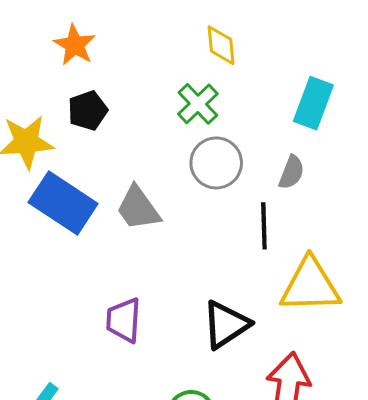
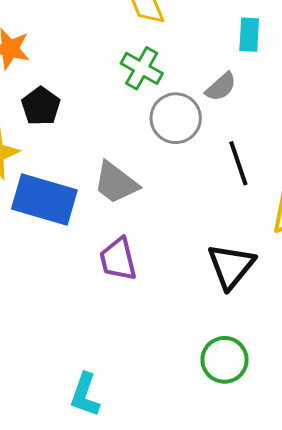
cyan rectangle: (313, 103) -> (249, 35), size x0.7
gray semicircle: (292, 172) -> (221, 87), moved, turned 44
purple trapezoid: (124, 320) -> (118, 259), moved

